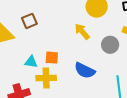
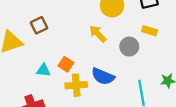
orange square: (52, 58) -> (66, 64), turned 32
yellow cross: (46, 78) -> (76, 85), moved

